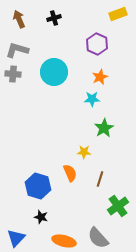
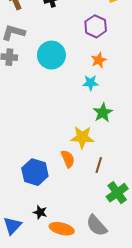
yellow star: (84, 152) -> (82, 137), size x1.6
black star: (41, 217) -> (40, 212), moved

